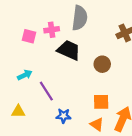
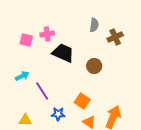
gray semicircle: (80, 18) -> (94, 25), moved, size x0.6
orange square: (101, 102) -> (82, 101), moved, turned 35
yellow triangle: (18, 112) -> (25, 120), moved

